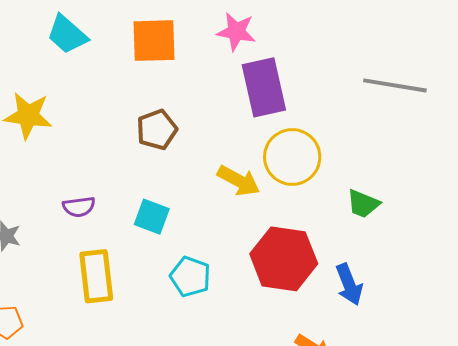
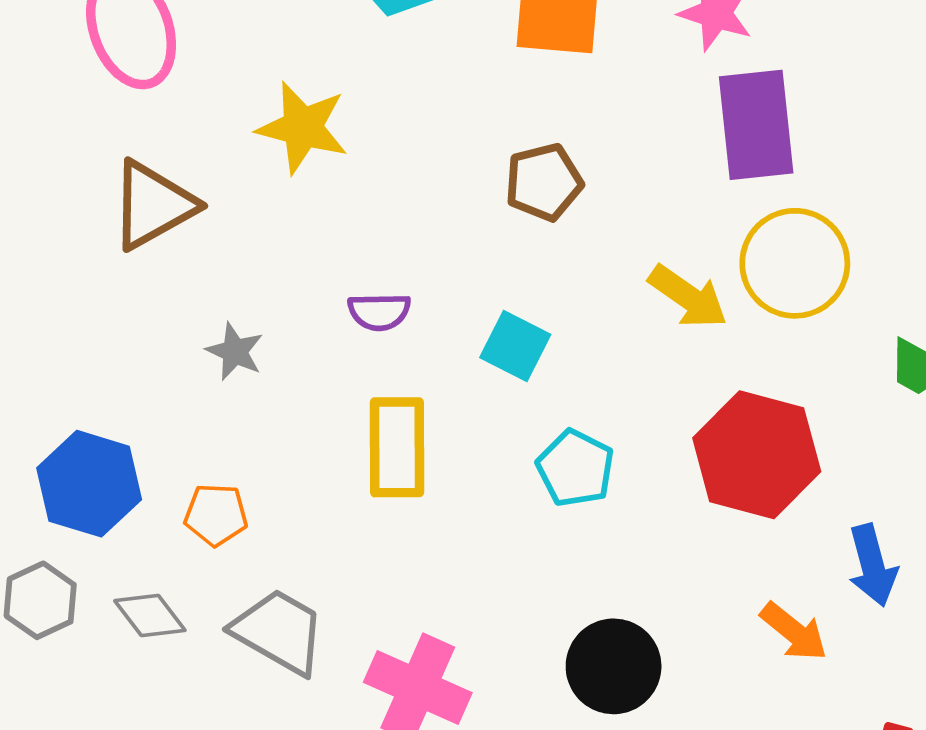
blue arrow: (349, 284) -> (873, 565), moved

